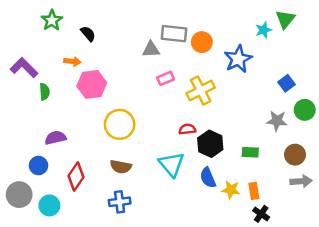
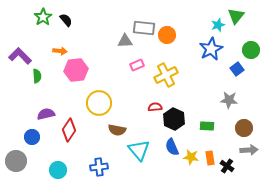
black semicircle: (88, 34) -> (66, 20), moved
blue star: (238, 59) -> (211, 49), moved
green circle: (305, 110) -> (251, 50), moved
cyan triangle: (172, 164) -> (139, 150), moved
brown semicircle: (121, 167) -> (117, 130), moved
red diamond: (76, 176) -> (69, 130), moved
cyan circle: (49, 205) -> (58, 170), moved
black cross: (261, 214) -> (227, 166), moved

